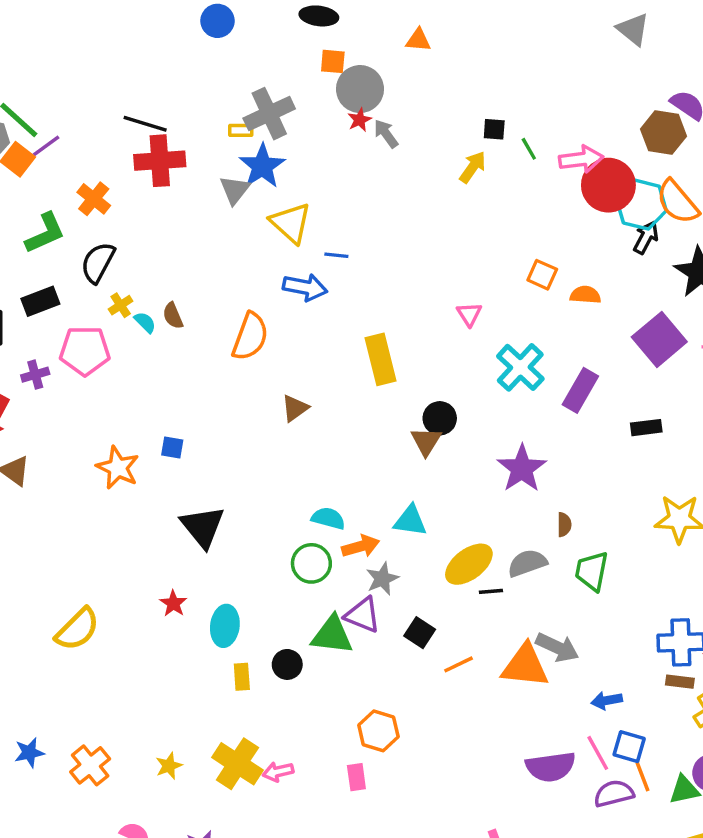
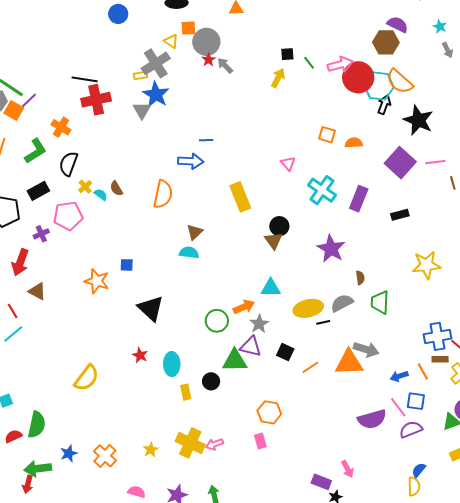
yellow triangle: (291, 223) -> (171, 41), moved, size x0.6
cyan semicircle: (328, 518) -> (189, 253), moved
yellow ellipse: (469, 564) -> (308, 308), turned 32
orange line: (642, 777) -> (423, 372), moved

